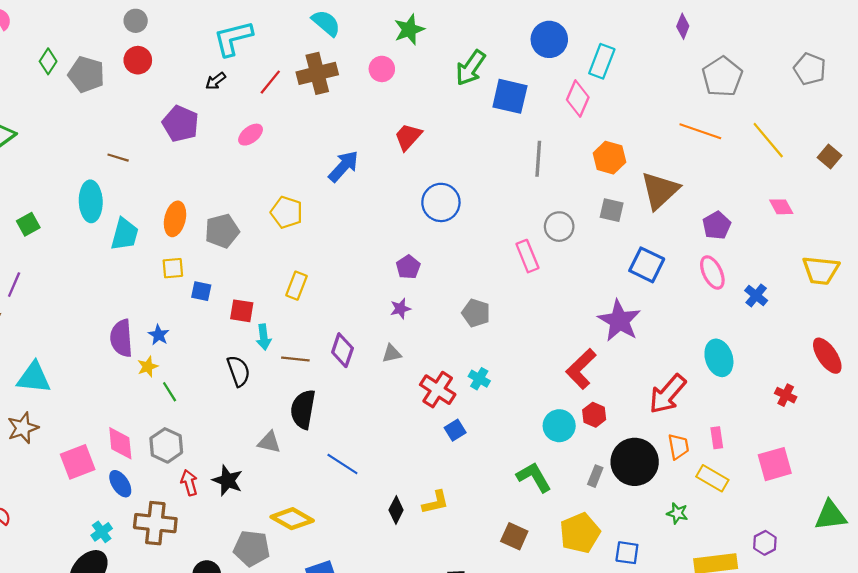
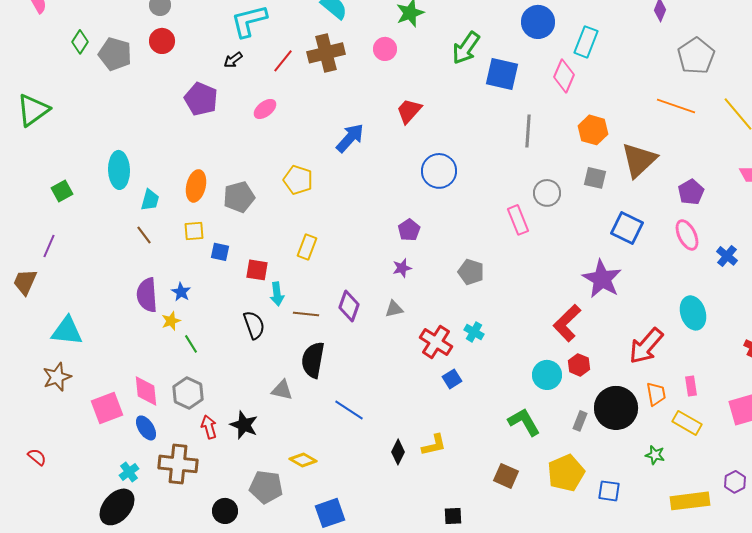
brown line: (118, 158) -> (144, 235), moved, turned 36
cyan trapezoid: (125, 234) -> (150, 200), size x0.7
yellow diamond: (292, 519) -> (303, 460), size x0.7

